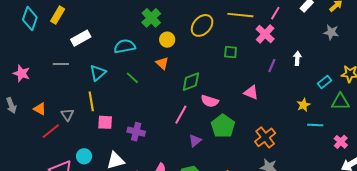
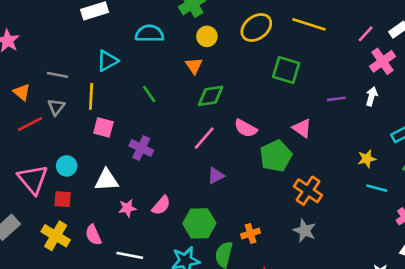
pink line: (275, 13) -> (366, 34), moved
pink cross: (265, 34) -> (382, 61), moved
green square: (231, 52) -> (286, 70), size x1.5
gray line: (61, 64) -> (57, 75), moved
purple line: (272, 66) -> (336, 99), turned 48
green line: (132, 78) -> (149, 94), moved
green diamond: (191, 82) -> (211, 96), moved
green pentagon: (223, 126) -> (276, 156), moved
orange cross: (265, 137) -> (308, 191), turned -30

